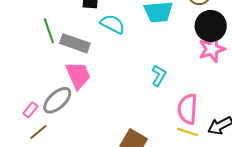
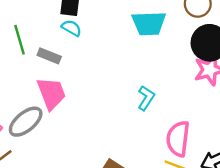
cyan semicircle: (113, 24) -> (71, 28), moved, size x0.7
gray rectangle: (75, 43) -> (49, 56), size x0.7

